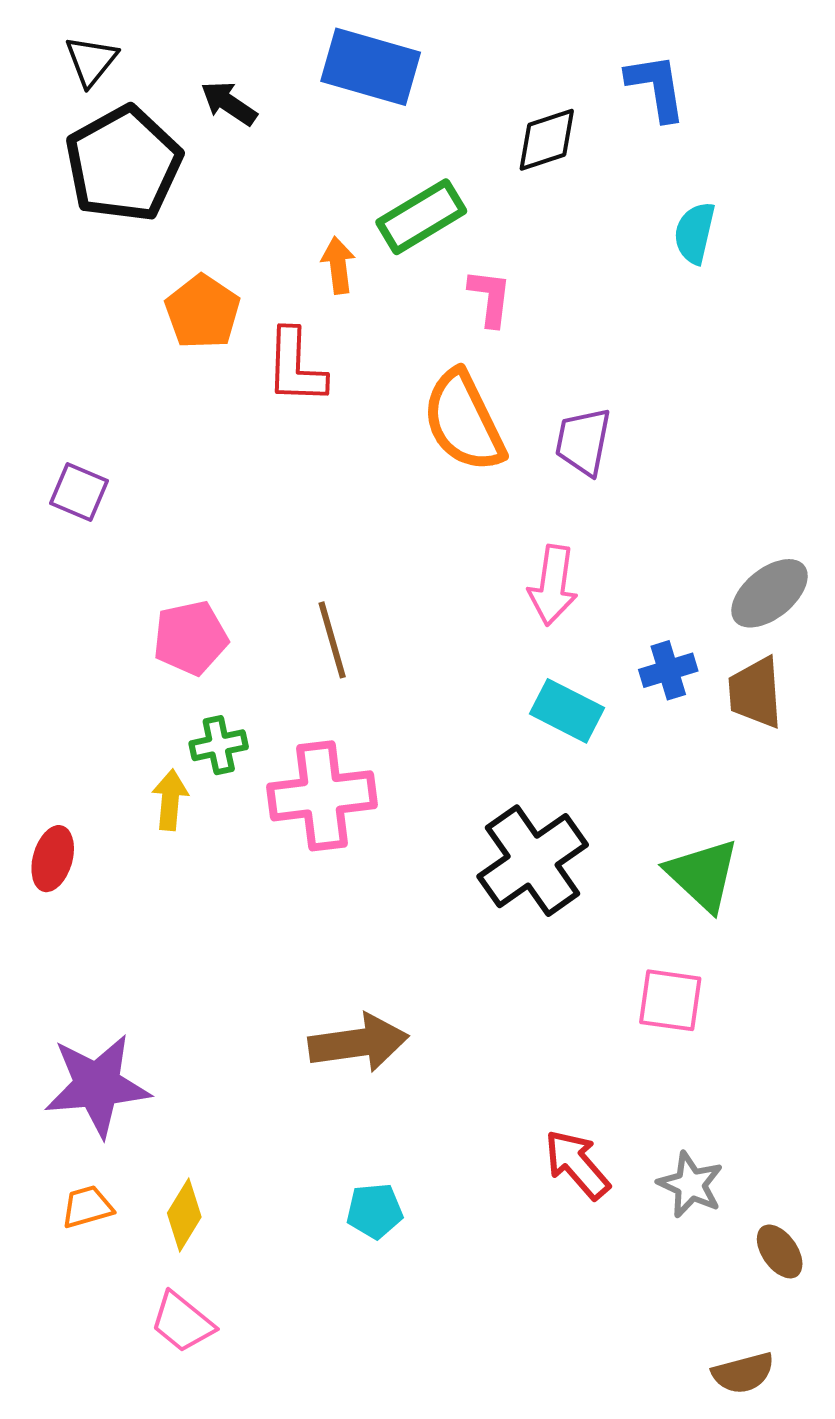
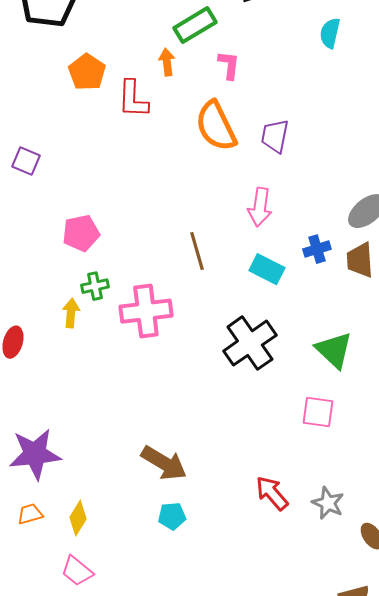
orange arrow: (338, 265) -> (167, 62), moved
brown line: (332, 640) -> (197, 251), moved
brown arrow: (358, 1043) -> (164, 463), moved, turned 39

